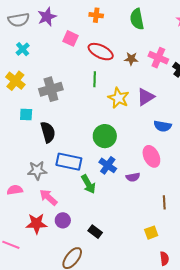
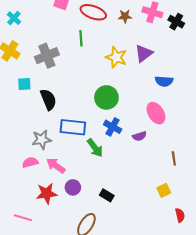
green line: (95, 79) -> (81, 38), moved
pink semicircle: (15, 190) -> (30, 162), moved

